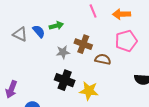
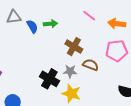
pink line: (93, 11) -> (89, 16), turned -40
gray triangle: (20, 34) -> (14, 17), moved, turned -42
gray star: (63, 52) -> (70, 71), moved

